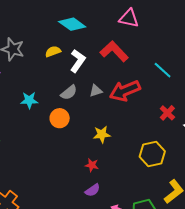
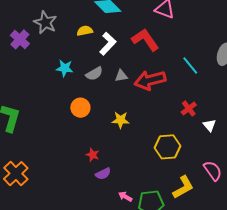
cyan star: (29, 100) -> (65, 68), moved
orange circle: (60, 118) -> (80, 108), moved
red star: (92, 165) -> (93, 155), moved

